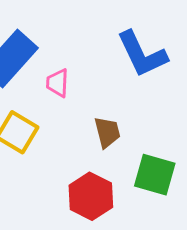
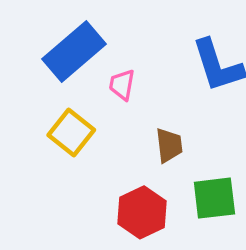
green square: (155, 175) -> (214, 198), turned -30

